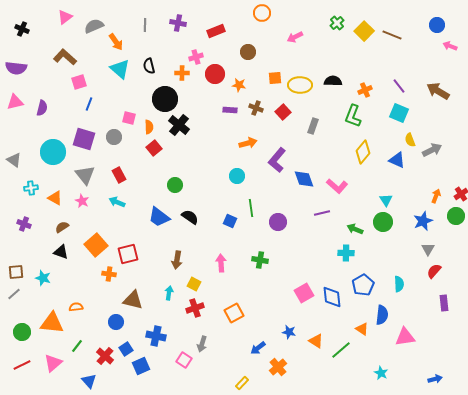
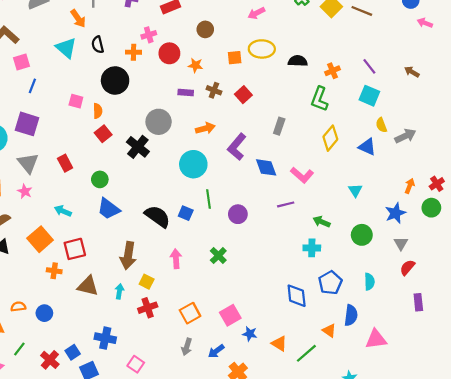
orange arrow: (116, 42) -> (78, 19), moved
yellow ellipse: (300, 85) -> (262, 49), moved
brown arrow: (438, 91) -> (412, 72), size x0.6
black cross: (179, 125) -> (138, 147), moved
gray rectangle: (313, 126) -> (279, 126), moved
gray circle: (114, 137) -> (159, 122), moved, size x1.5
cyan circle: (237, 176) -> (193, 164), size x1.6
green circle: (175, 185) -> (100, 179), moved
cyan arrow: (117, 202) -> (63, 211), moved
black semicircle: (190, 217) -> (157, 216), moved, size x1.4
green circle: (383, 222) -> (362, 235), moved
brown arrow: (177, 260) -> (128, 256), size x1.4
green cross: (260, 260) -> (218, 256), turned 35
pink square: (304, 293) -> (230, 315), moved
brown triangle: (133, 300) -> (88, 286), moved
blue circle: (116, 322) -> (44, 313), moved
gray arrow: (202, 344) -> (187, 347), moved

